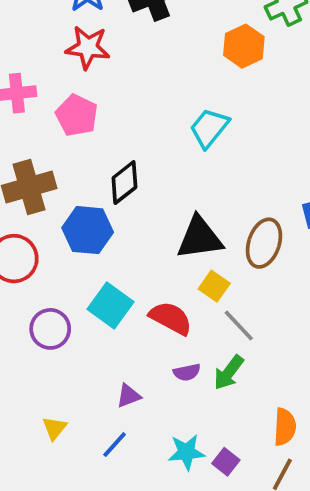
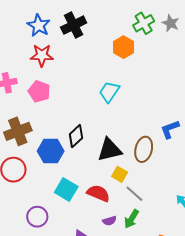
black diamond: (124, 183) -> (76, 136), moved
purple circle: (50, 329) -> (37, 217), moved

